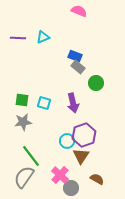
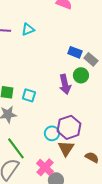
blue rectangle: (75, 56) -> (75, 52), moved
gray rectangle: (78, 67) -> (91, 59), moved
purple arrow: (73, 103) -> (65, 84), moved
brown semicircle: (97, 179) -> (92, 157), moved

